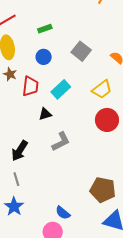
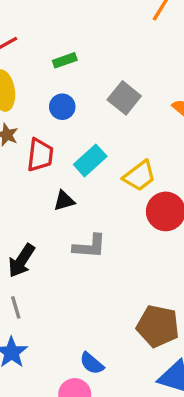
yellow trapezoid: (102, 89) -> (139, 176), moved
gray L-shape: (61, 142) -> (90, 246), turned 30

